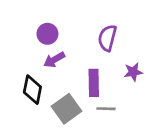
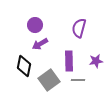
purple star: (133, 72) -> (96, 61), moved

